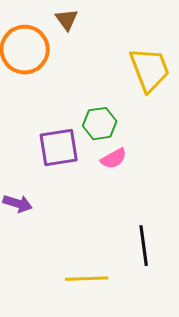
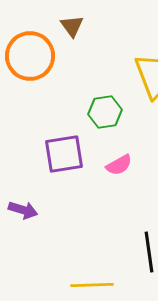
green hexagon: (100, 124) -> (105, 112), moved

